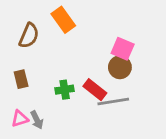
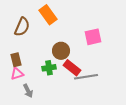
pink square: (123, 49) -> (93, 37), turned -36
brown circle: (120, 67) -> (61, 51), moved
pink triangle: (20, 119) -> (17, 74), moved

